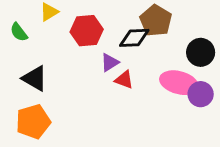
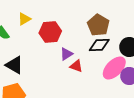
black diamond: (134, 38) -> (99, 45), moved
pink ellipse: (179, 83) -> (114, 68), turned -60

